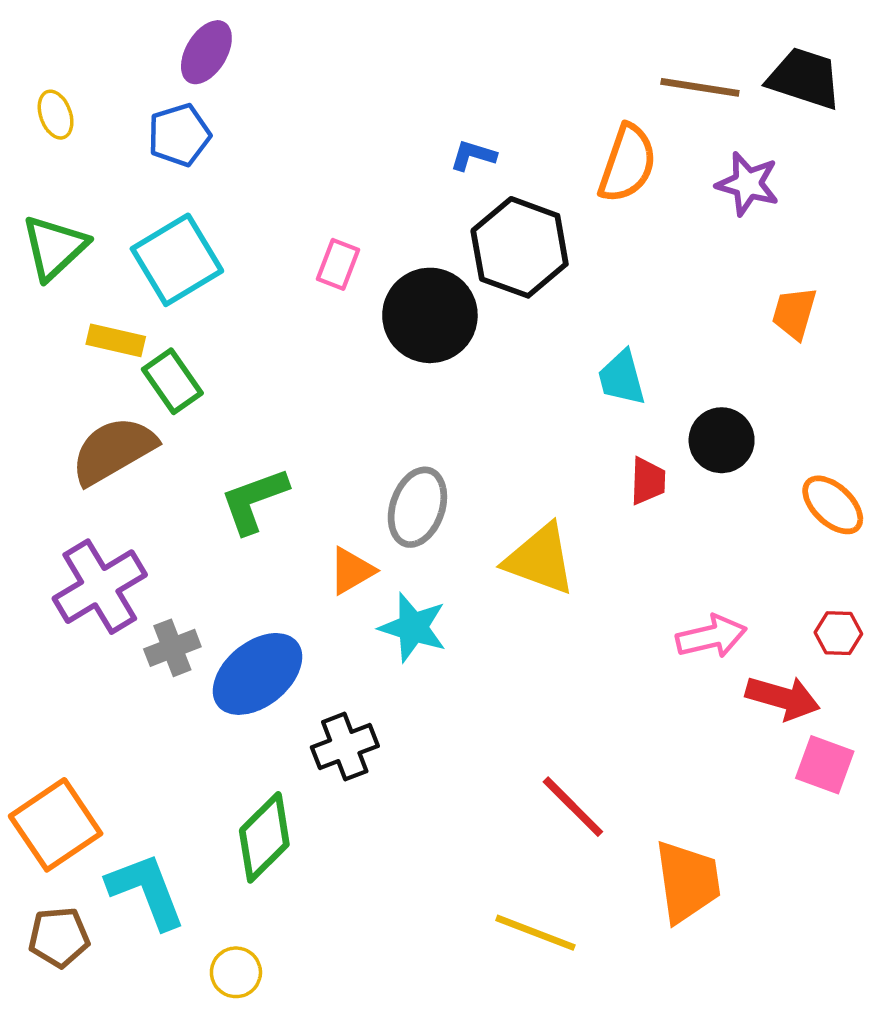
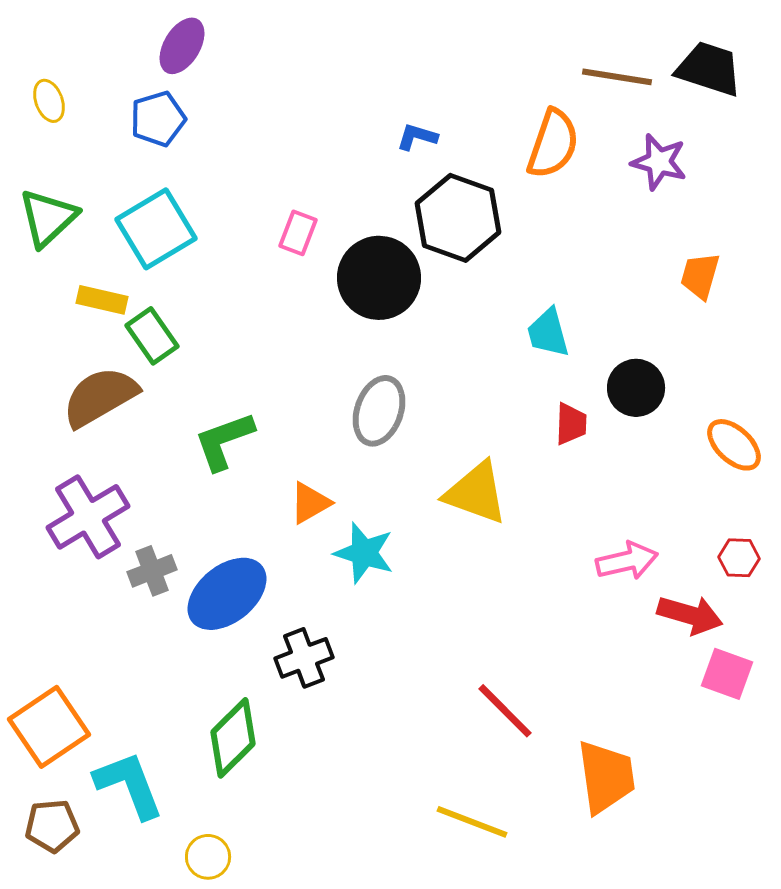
gray ellipse: (417, 507) -> (379, 411), moved

